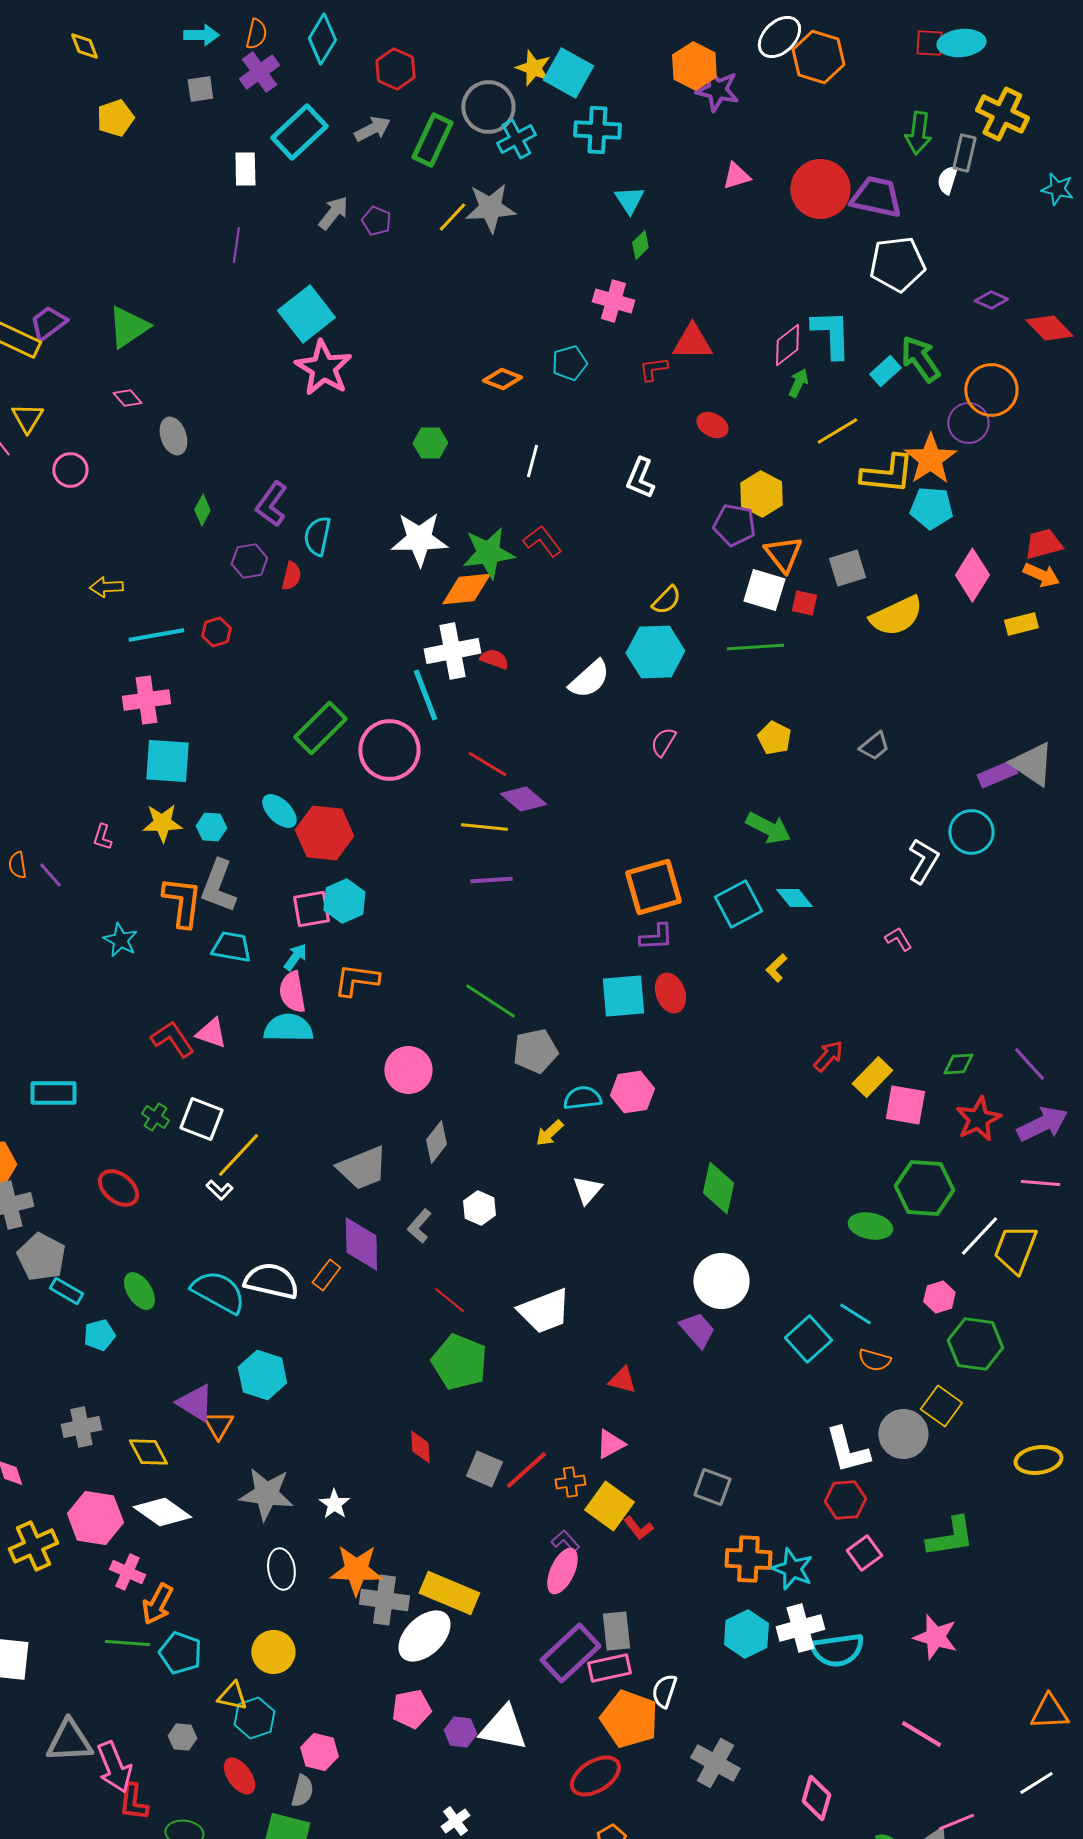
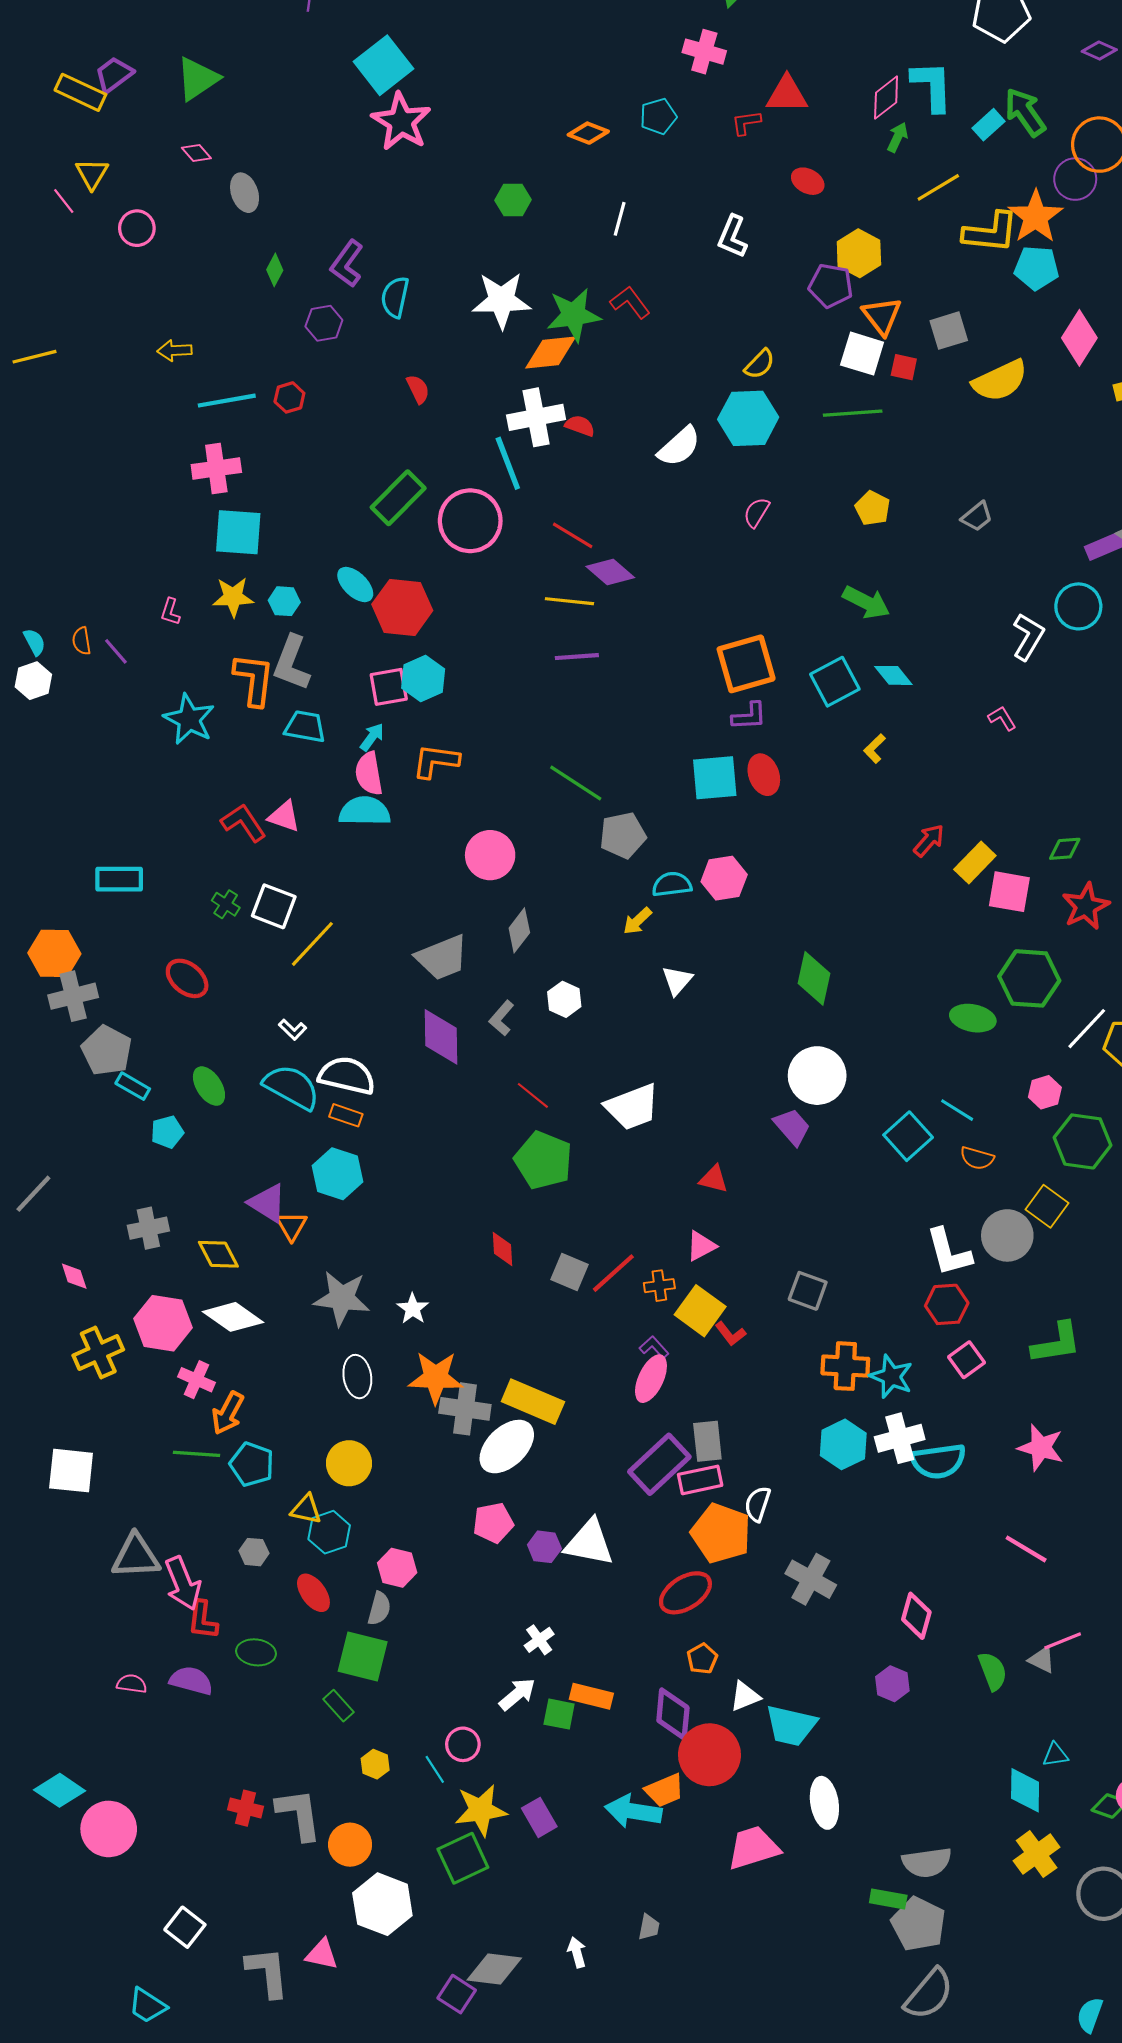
red semicircle: (291, 576) -> (418, 389), moved, turned -40
cyan star: (120, 940) -> (189, 719), size x1.4
white L-shape: (219, 1190) -> (293, 1030), moved
orange rectangle: (326, 1275) -> (346, 1115), moved, turned 72

